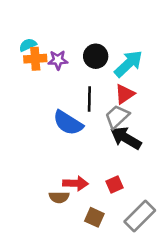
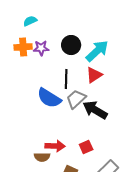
cyan semicircle: (28, 45) -> (30, 21), moved
gray trapezoid: (117, 117) -> (76, 99), moved

